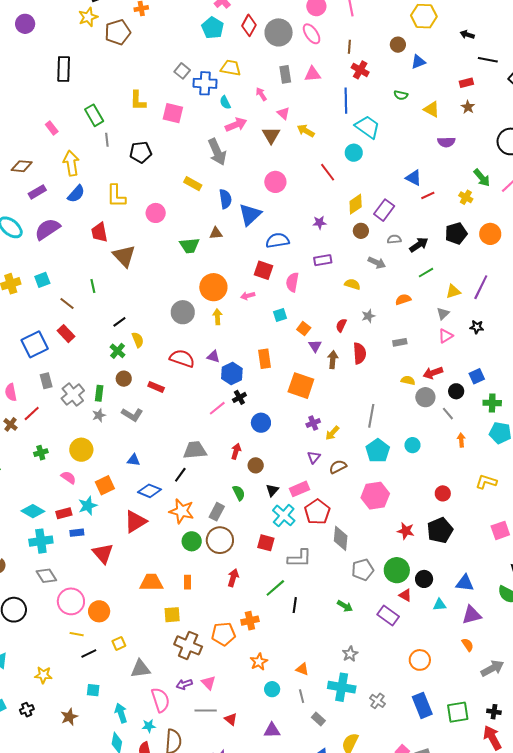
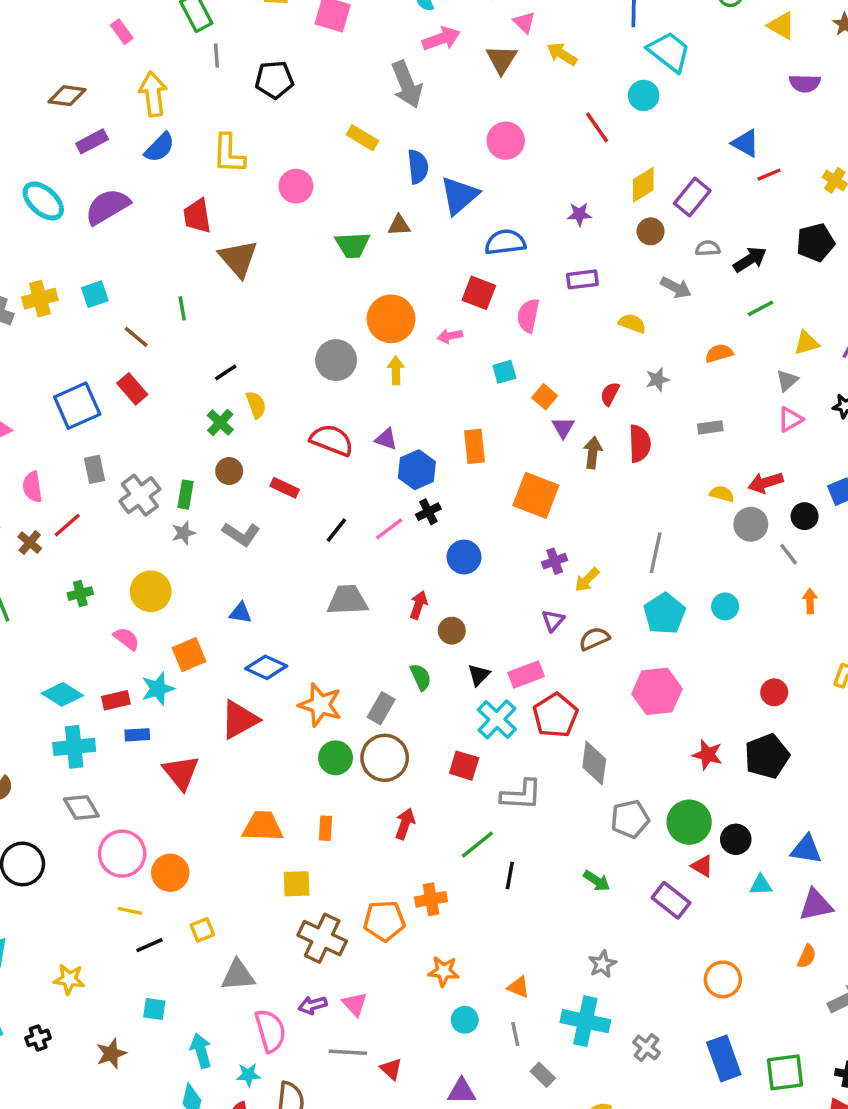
black line: (180, 475) -> (336, 530), moved
orange semicircle: (468, 645) -> (807, 956), turned 56
orange star: (259, 662) -> (444, 971), turned 30

